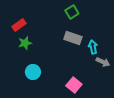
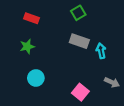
red rectangle: (19, 25) -> (32, 18), moved, turned 56
gray arrow: (103, 62) -> (112, 82), moved

